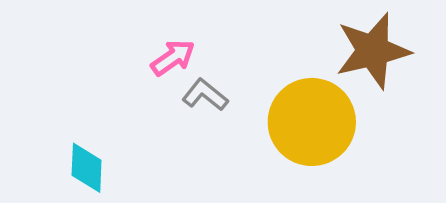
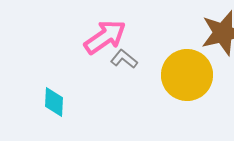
pink arrow: (173, 58) -> (105, 37), size x1.6

